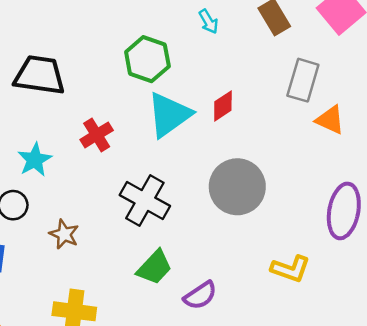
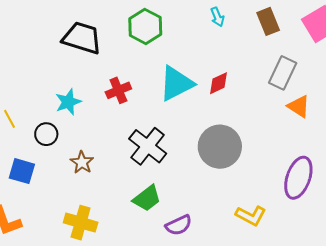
green hexagon: (147, 59) -> (145, 26), moved

